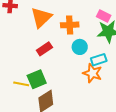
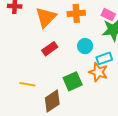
orange cross: (70, 25) -> (76, 13), moved
green square: (37, 79) -> (73, 81), moved

